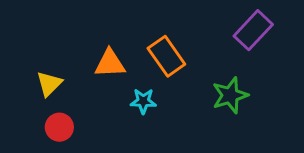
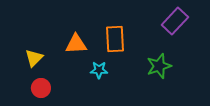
orange rectangle: (166, 56) -> (115, 39), turned 32

